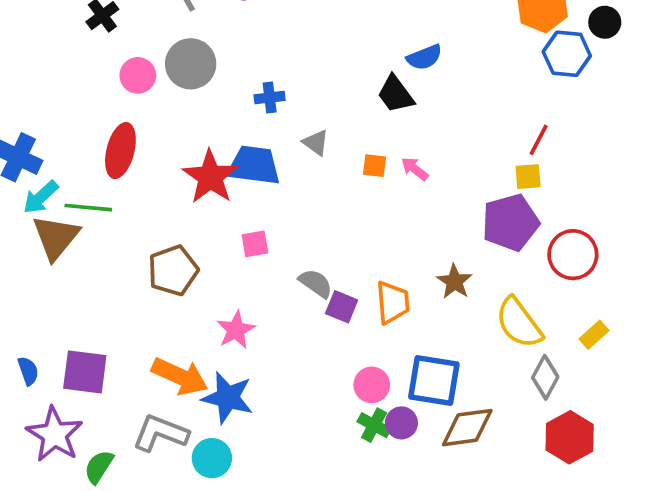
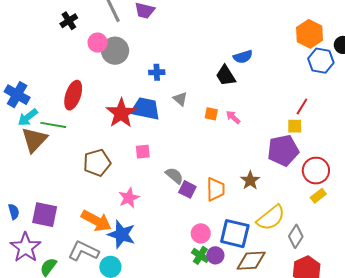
pink circle: (138, 75) -> (98, 43), moved
yellow semicircle: (519, 323) -> (271, 218), moved, turned -96
yellow rectangle: (594, 335) -> (318, 196), moved

